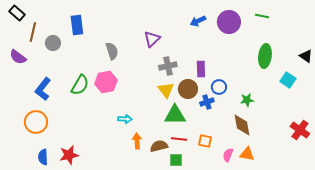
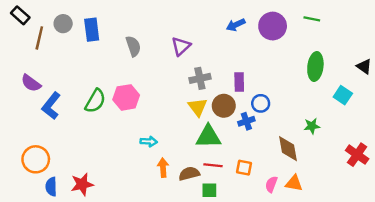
gray circle: (53, 43) -> (63, 24), moved
gray semicircle: (112, 51) -> (133, 46), moved
purple semicircle: (18, 57) -> (31, 83), moved
green star: (247, 100) -> (312, 126), moved
orange circle: (36, 122) -> (36, 159), moved

